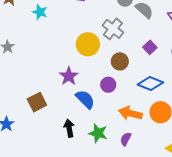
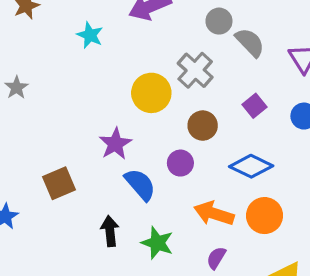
cyan star: (40, 12) -> (90, 35), moved
purple semicircle: (126, 139) -> (216, 258), moved

